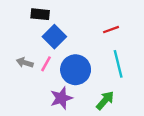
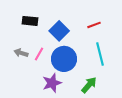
black rectangle: (40, 14) -> (30, 21), moved
blue square: (54, 37) -> (59, 31), moved

